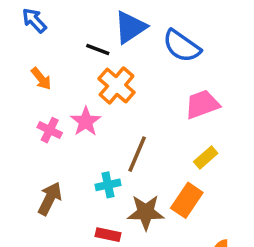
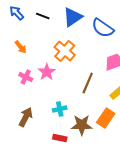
black line: (98, 49) -> (43, 16), moved
brown line: (137, 154) -> (88, 83), moved

